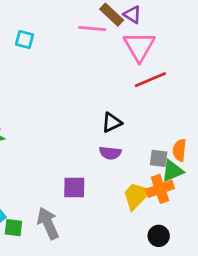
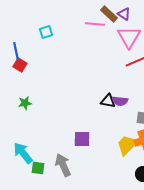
cyan square: (25, 40) -> (46, 32), turned -32
black triangle: (112, 122) -> (108, 101), moved, turned 35
purple semicircle: (110, 153) -> (120, 101), moved

